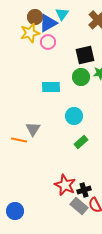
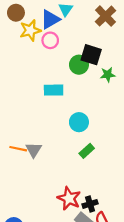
brown circle: (35, 17) -> (16, 13), moved
black square: (85, 55) -> (91, 55), turned 30
green circle: (81, 77) -> (79, 65), moved
gray triangle: (33, 129) -> (34, 150), moved

